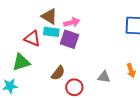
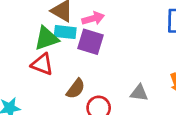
red triangle: (32, 38) -> (42, 64), moved
green triangle: (21, 62) -> (46, 38), moved

